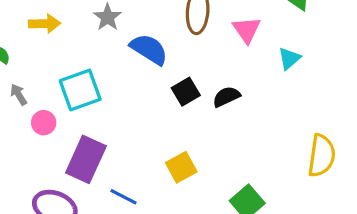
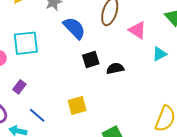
pink triangle: (247, 30) -> (137, 30), turned -36
purple rectangle: (86, 159) -> (19, 87), size x0.5

